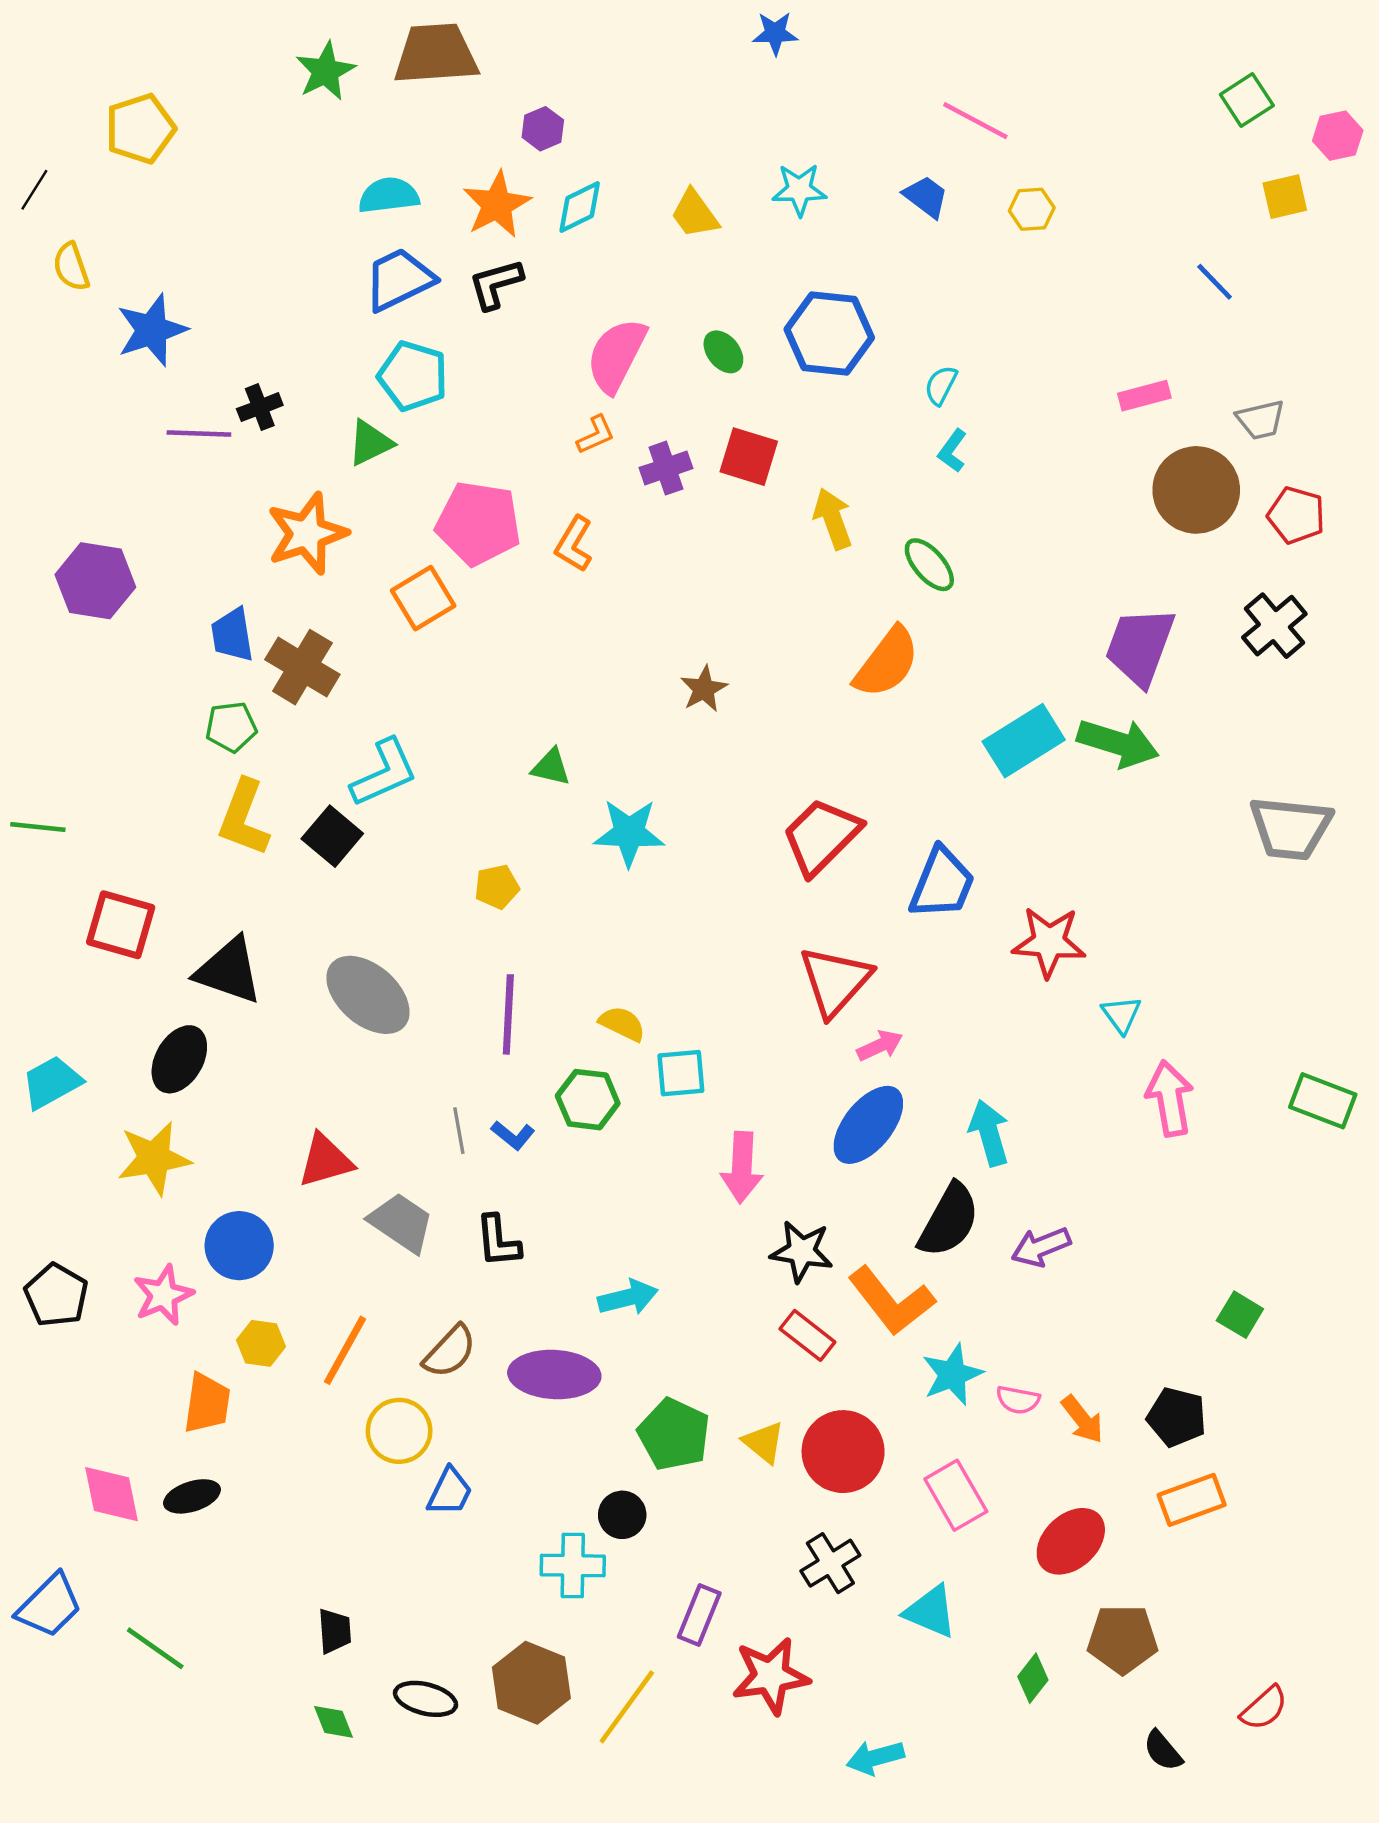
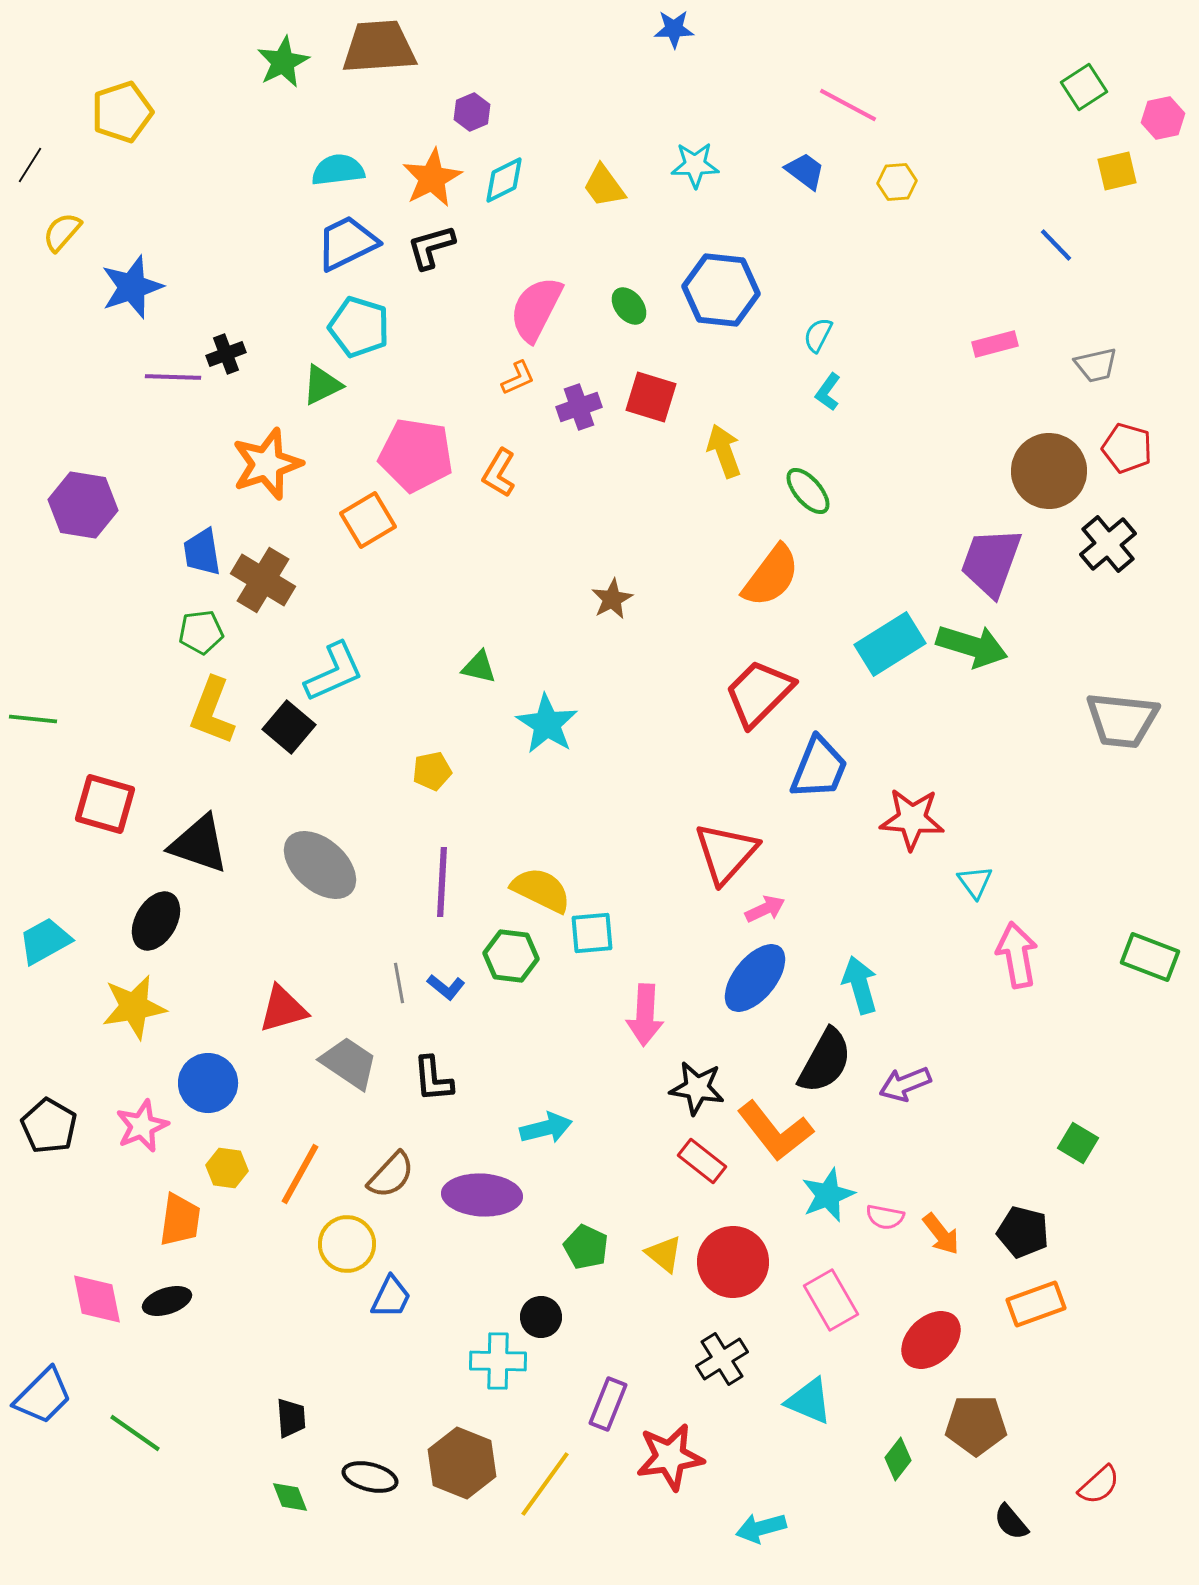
yellow semicircle: (71, 267) -> (62, 232), turned 60
brown circle: (1196, 490) -> (1049, 471), moved
cyan star: (629, 833) -> (547, 724), turned 30
red trapezoid: (821, 836) -> (759, 693), moved
yellow semicircle: (622, 1024) -> (541, 890), size x1.5
green pentagon: (674, 1434) -> (586, 1247), size x0.7

